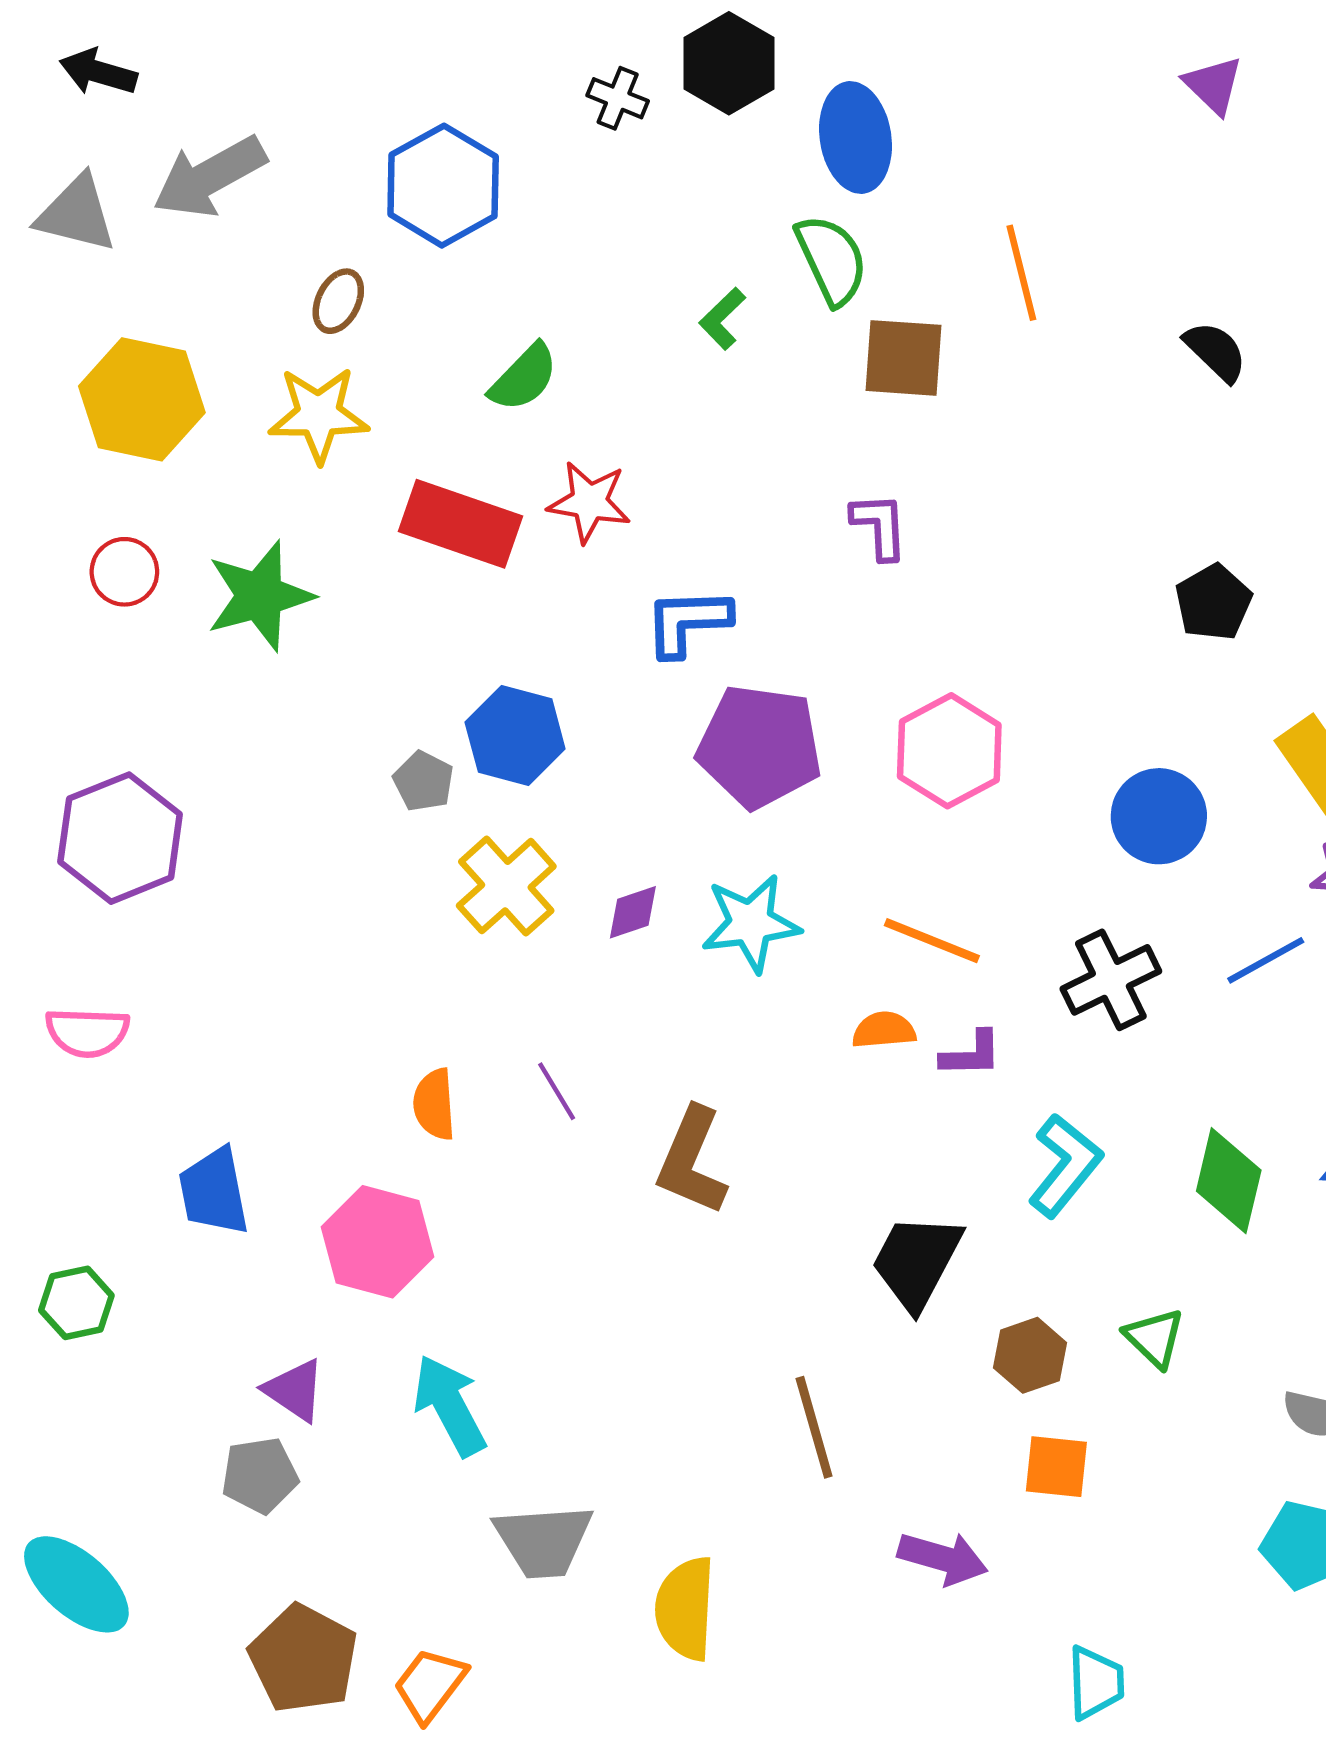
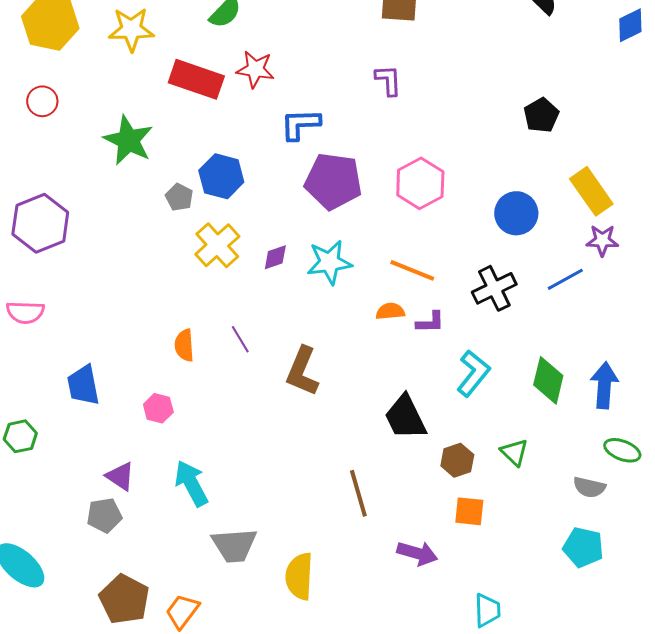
green star: (260, 596) -> (128, 140), moved, turned -30
pink hexagon: (378, 1242) -> (158, 408), size x0.6
black trapezoid: (917, 1261) -> (405, 417), turned -54

